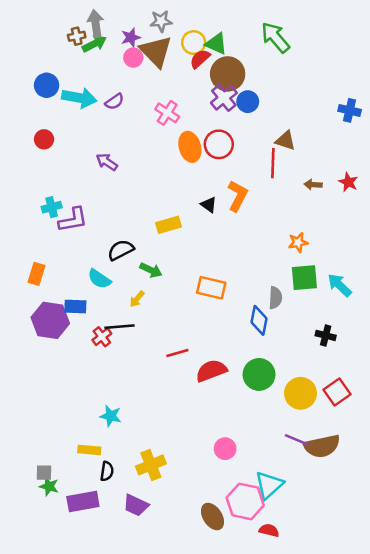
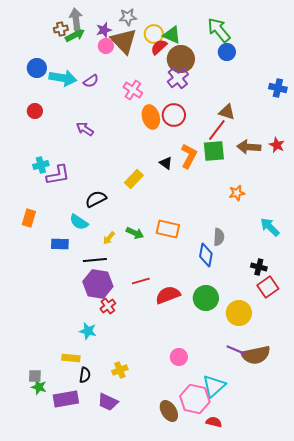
blue circle: (248, 102) -> (227, 52), moved
red line: (273, 163) -> (217, 130), turned 35
brown arrow: (313, 185) -> (249, 147), size x1.6
yellow rectangle: (168, 225) -> (134, 179), turned -30
green arrow: (151, 270) -> (135, 233), moved
green square: (304, 278) -> (214, 151), moved
purple hexagon: (50, 320) -> (98, 284), moved
red cross: (102, 337) -> (108, 306), moved
red square: (337, 392) -> (268, 287), moved
yellow cross: (151, 465) -> (120, 370), size x0.7

